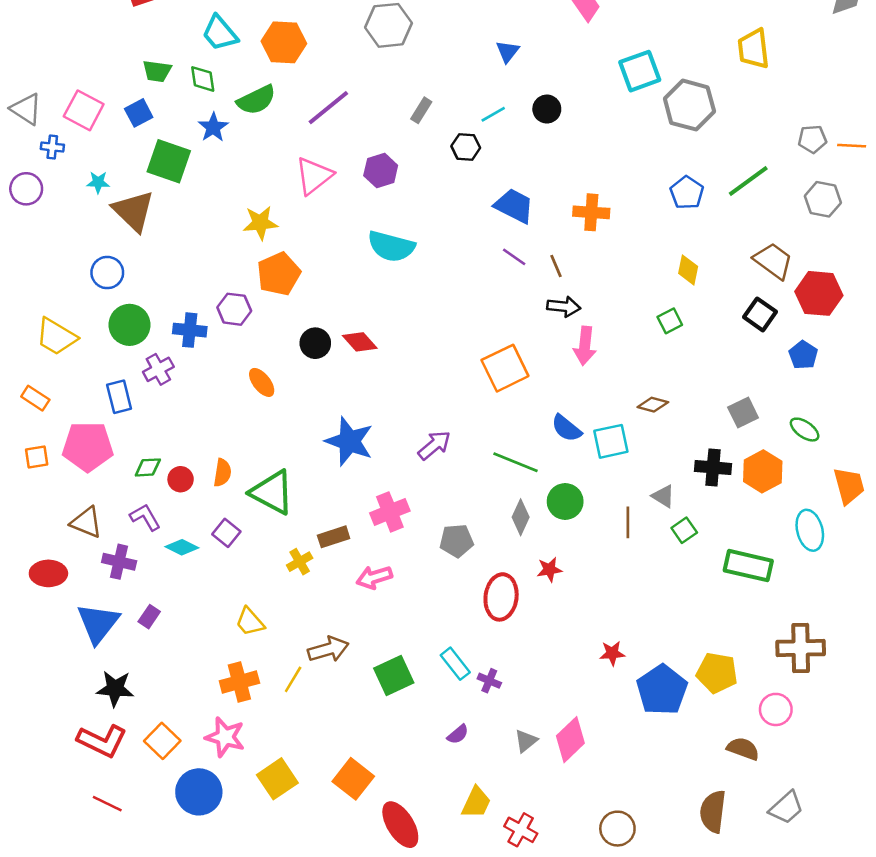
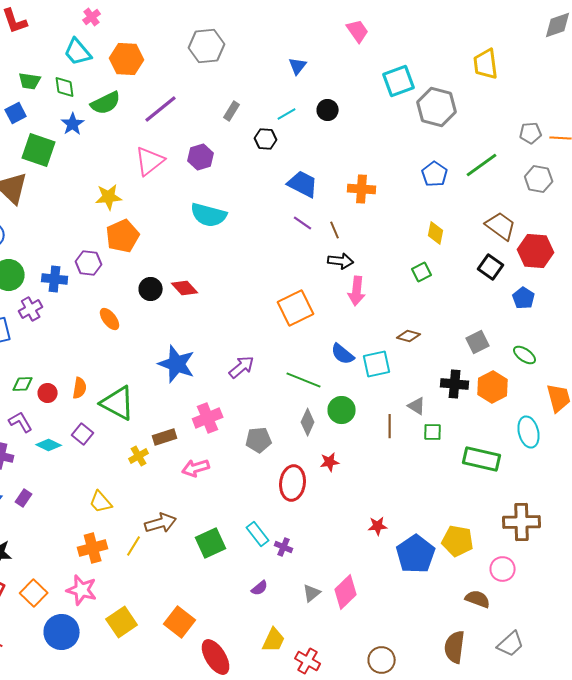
green square: (684, 530) -> (433, 432), turned 36

